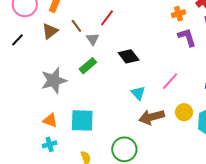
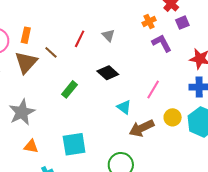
brown triangle: (50, 31) -> (26, 62), size x1.4
gray triangle: (93, 39) -> (108, 35), moved
gray star: (54, 80) -> (22, 112), moved
orange triangle: (50, 120) -> (31, 146), moved

